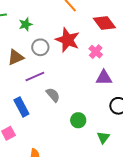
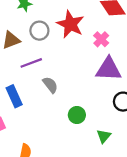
purple triangle: (104, 78) -> (109, 69), size x1.4

